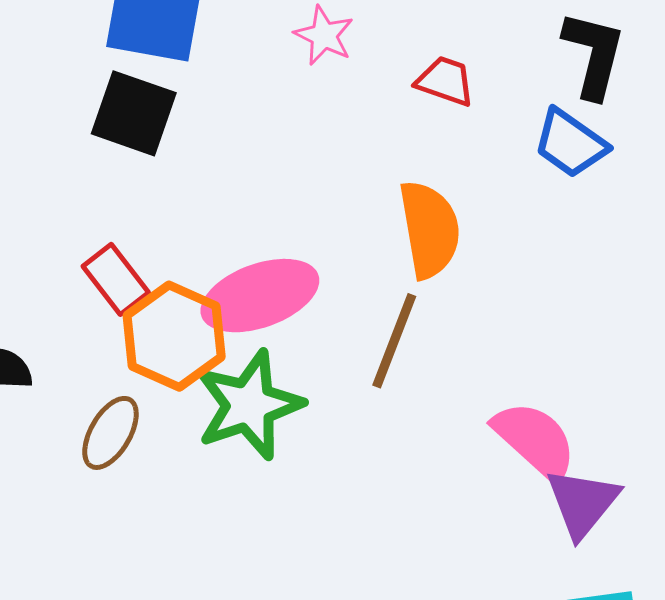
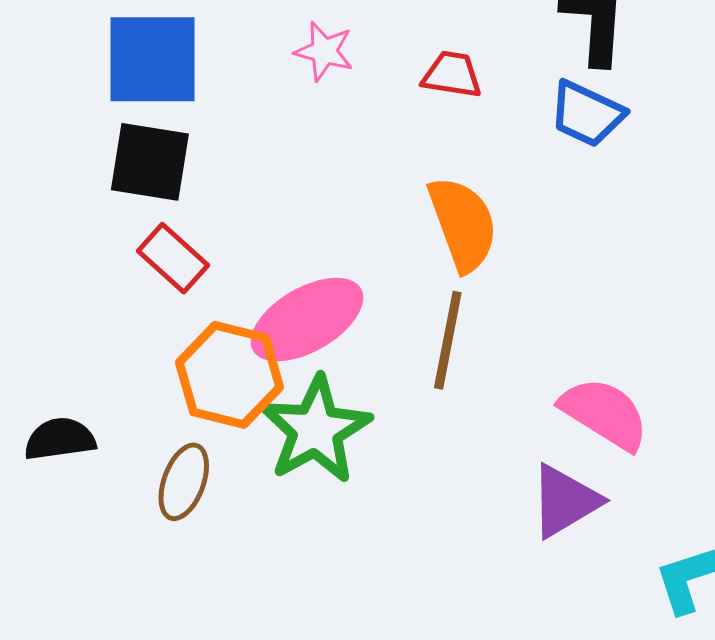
red rectangle: (116, 279) -> (173, 258), moved
purple triangle: (582, 503) -> (565, 501), moved, turned 30

